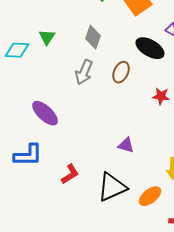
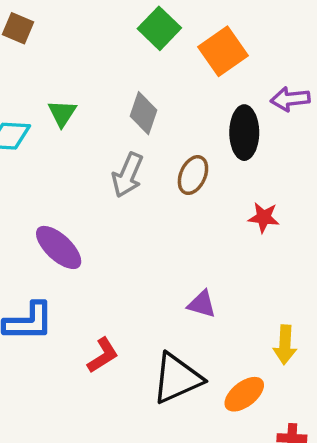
black ellipse: (150, 48) -> (244, 133), turned 60

